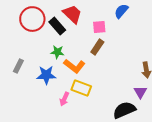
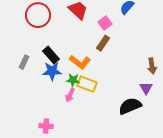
black rectangle: (57, 26) -> (51, 55), moved
pink square: (99, 27) -> (105, 23), turned -32
green star: (57, 52) -> (73, 80), moved

